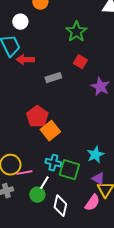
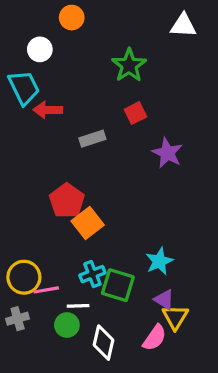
red square: (80, 62) -> (135, 113), turned 32
cyan cross: (53, 163) -> (92, 274), turned -35
white line: (44, 183) -> (78, 306), turned 56

